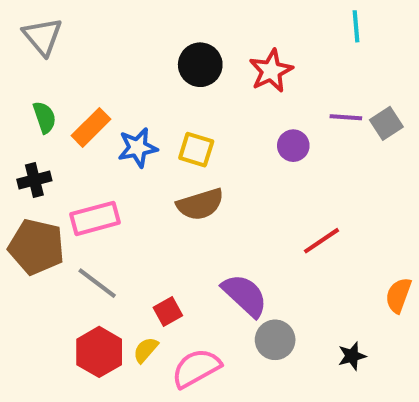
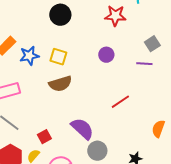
red star: (271, 71) -> (115, 16), moved, turned 30
purple line: (346, 117) -> (144, 64), moved

